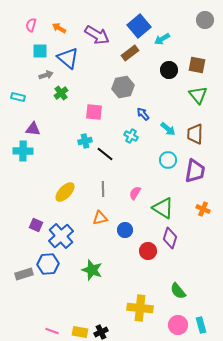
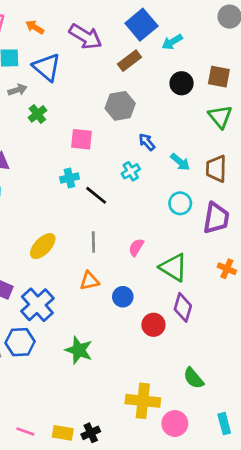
cyan cross: (131, 136) -> (131, 171), turned 32
pink circle: (178, 325) -> (175, 424), moved

